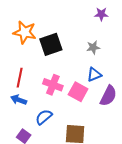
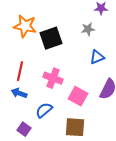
gray star: (93, 47) -> (88, 29), moved
blue triangle: (94, 75) -> (97, 57), moved
pink square: (78, 92) -> (78, 96), moved

